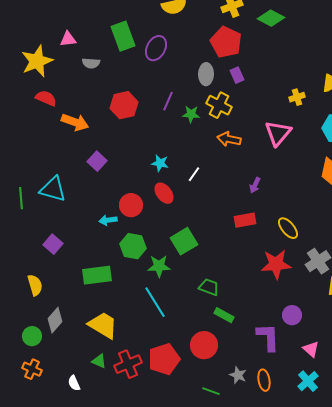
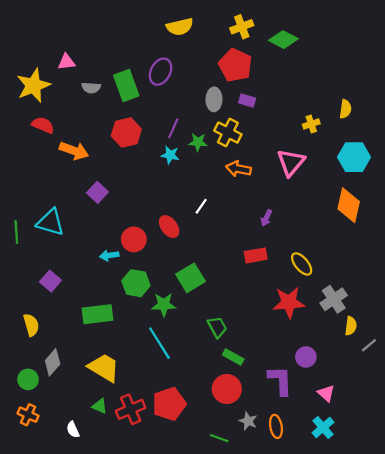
green rectangle: (123, 36) -> (126, 85), moved
purple rectangle: (237, 75) -> (247, 100), turned -49
cyan star: (160, 163) -> (170, 155), moved
green trapezoid: (209, 287) -> (217, 327), turned 40
red circle: (204, 345) -> (227, 389), moved

